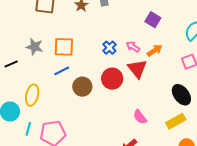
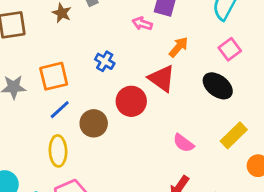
pink arrow: (133, 47) -> (142, 24), moved
blue cross: (109, 48) -> (105, 61), moved
yellow ellipse: (32, 95) -> (58, 151), moved
black ellipse: (181, 95) -> (218, 86), moved

